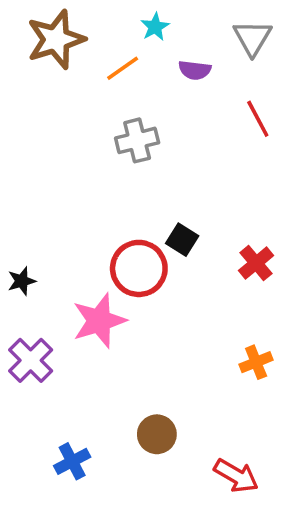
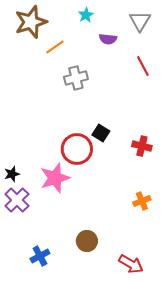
orange line: (123, 68) -> (55, 47), moved
red cross: (256, 263) -> (142, 146), turned -36
black star: (22, 281) -> (12, 174), moved

